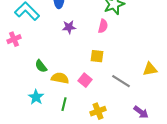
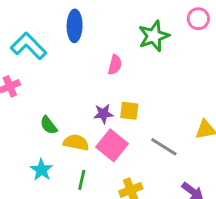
pink semicircle: (103, 26) -> (115, 65), moved
purple star: (69, 27) -> (103, 114), moved
pink square: (85, 80) -> (112, 145), size x1.5

